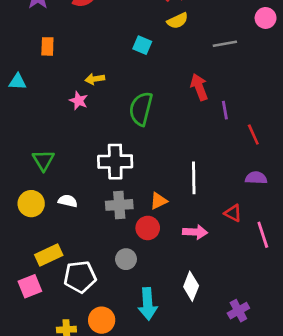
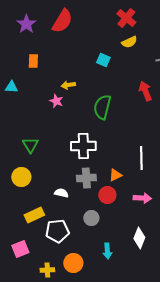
white semicircle: (68, 201) -> (61, 193), moved
pink square: (30, 286) -> (20, 249), moved
cyan arrow: (148, 304) -> (107, 251), size x0.7

